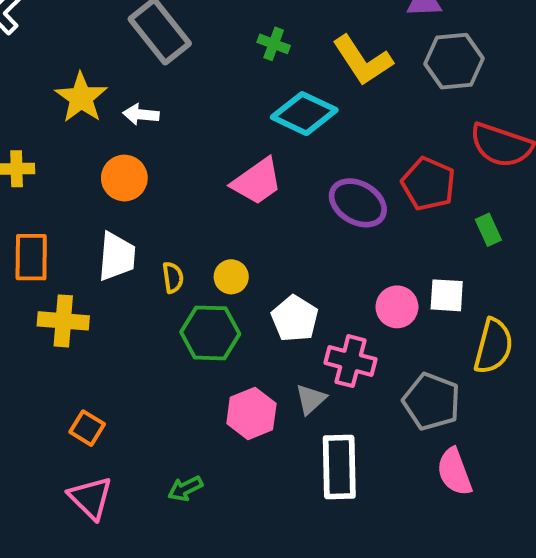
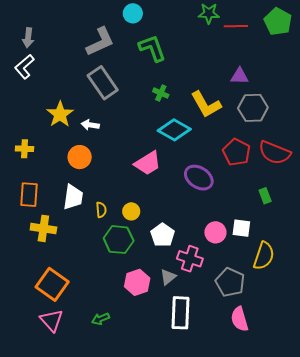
red pentagon: (428, 184) -> (237, 152), moved
orange square: (87, 428) -> (52, 284), size x1.8

